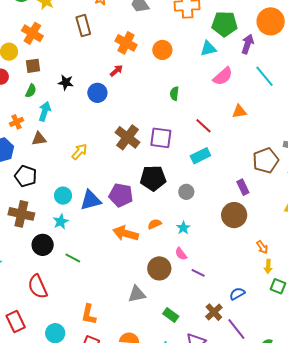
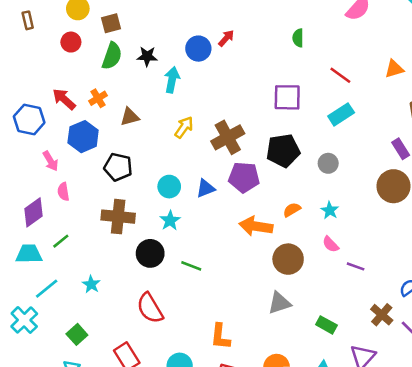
red arrow: (116, 71) -> (226, 38), moved
black star: (66, 82) -> (147, 56), moved
green semicircle: (31, 91) -> (112, 56), size x1.5
cyan arrow: (45, 111) -> (172, 80), moved
orange triangle: (239, 111) -> (394, 69), moved
brown cross: (127, 137) -> (228, 137), moved, turned 30
blue triangle: (91, 200) -> (206, 188), size x0.7
brown circle: (159, 268) -> (288, 259), moved

